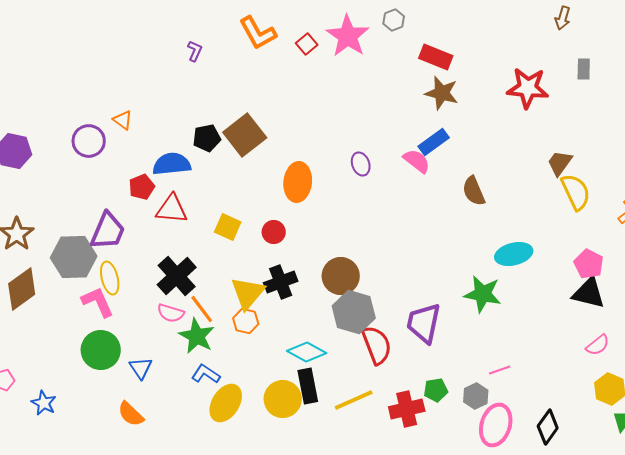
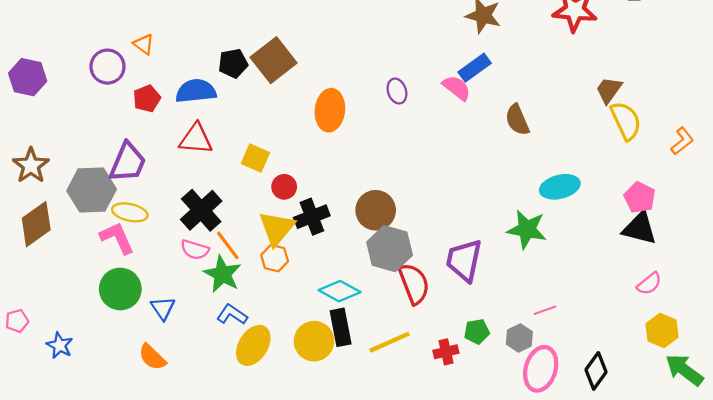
red pentagon: (142, 187) -> (147, 98), moved
red circle: (274, 232) -> (284, 187), moved
yellow ellipse: (110, 278) -> (130, 212), turned -64
red cross: (407, 409) -> (446, 352), size x0.7

